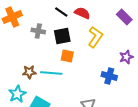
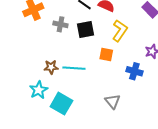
orange square: (67, 56) -> (106, 55), moved

